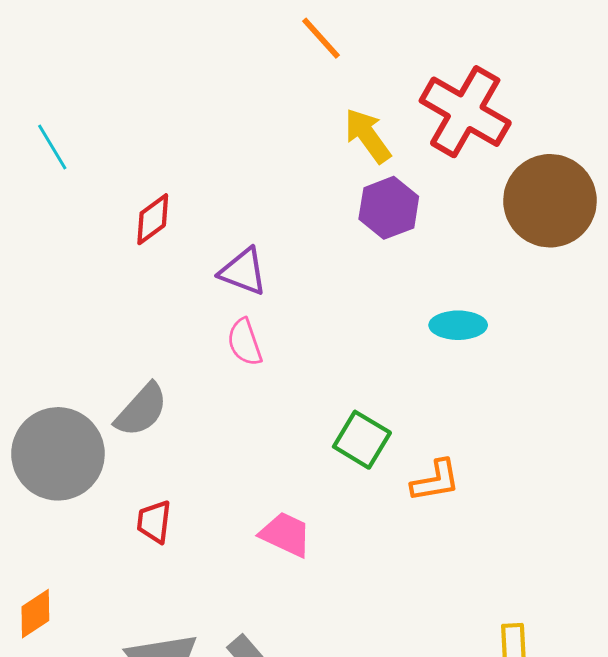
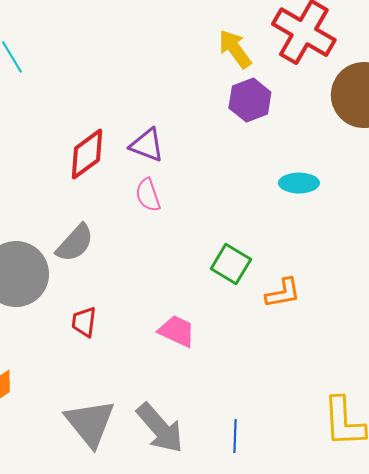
red diamond: (153, 219) -> (87, 154), moved, size x1.4

